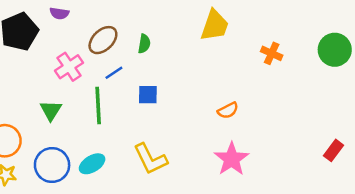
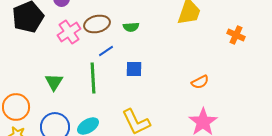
brown ellipse: (103, 40) -> (97, 24), turned 30
green semicircle: (144, 44) -> (131, 27), turned 77
pink cross: (69, 67) -> (69, 32), moved

